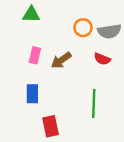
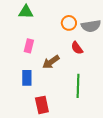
red semicircle: (102, 59) -> (77, 48), moved, turned 32
brown arrow: (61, 60) -> (51, 62), moved

